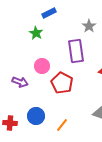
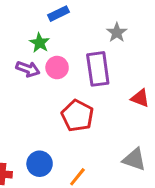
pink circle: (42, 66) -> (57, 68), moved
purple arrow: (20, 82) -> (28, 69), moved

